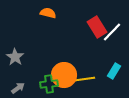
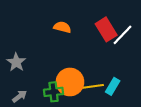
orange semicircle: (48, 13) -> (62, 27), moved
cyan rectangle: (114, 71) -> (113, 86), moved

